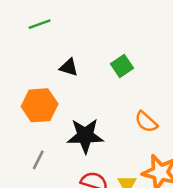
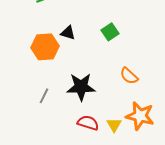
orange hexagon: (40, 105) -> (45, 47), moved
gray line: (38, 160) -> (44, 96), moved

